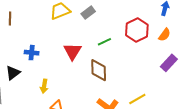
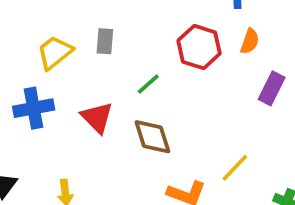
gray rectangle: (88, 13) -> (105, 41), turned -32
blue cross: (32, 53) -> (34, 108), moved, size x1.5

